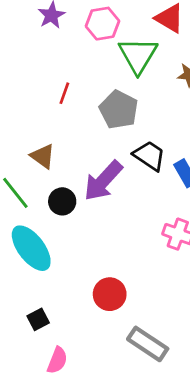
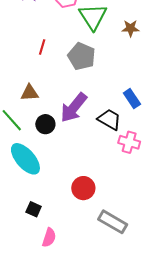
brown triangle: (43, 156) -> (30, 93), turned -36
black trapezoid: (149, 156) -> (109, 119), moved
black square: (38, 319) -> (34, 209), turned -35

